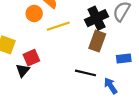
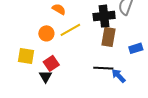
orange circle: (34, 13) -> (46, 33), moved
black cross: (97, 18) -> (104, 16), turned 30
blue arrow: (111, 86) -> (118, 76), moved

